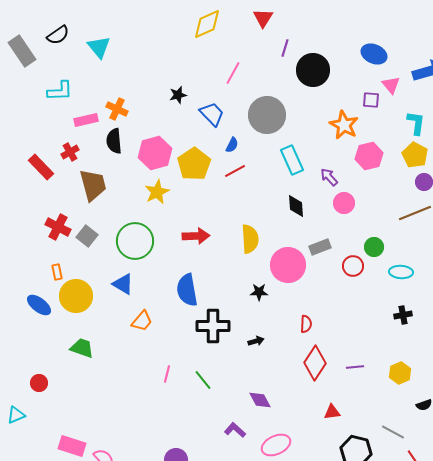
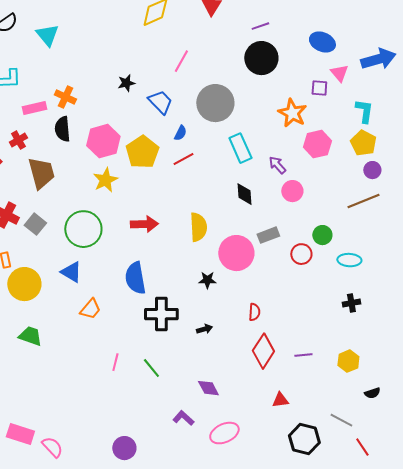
purple line: (285, 48) -> (260, 26), moved, turned 54

